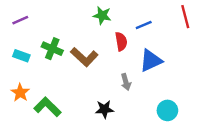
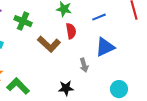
red semicircle: (121, 42) -> (71, 31), moved
green cross: (52, 49) -> (23, 21), moved

